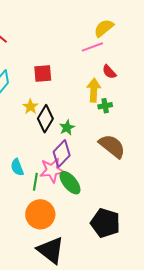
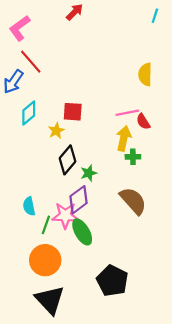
yellow semicircle: (104, 28) -> (145, 75), turned -60
pink line: (92, 47) -> (127, 113), moved
yellow star: (30, 107) -> (56, 131), moved

